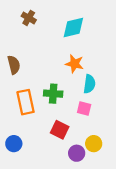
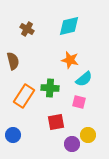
brown cross: (29, 18) -> (27, 29), moved
cyan semicircle: (89, 84) -> (84, 79), turned 42
orange rectangle: (26, 102) -> (24, 96), turned 45
red square: (60, 130) -> (56, 122), turned -36

